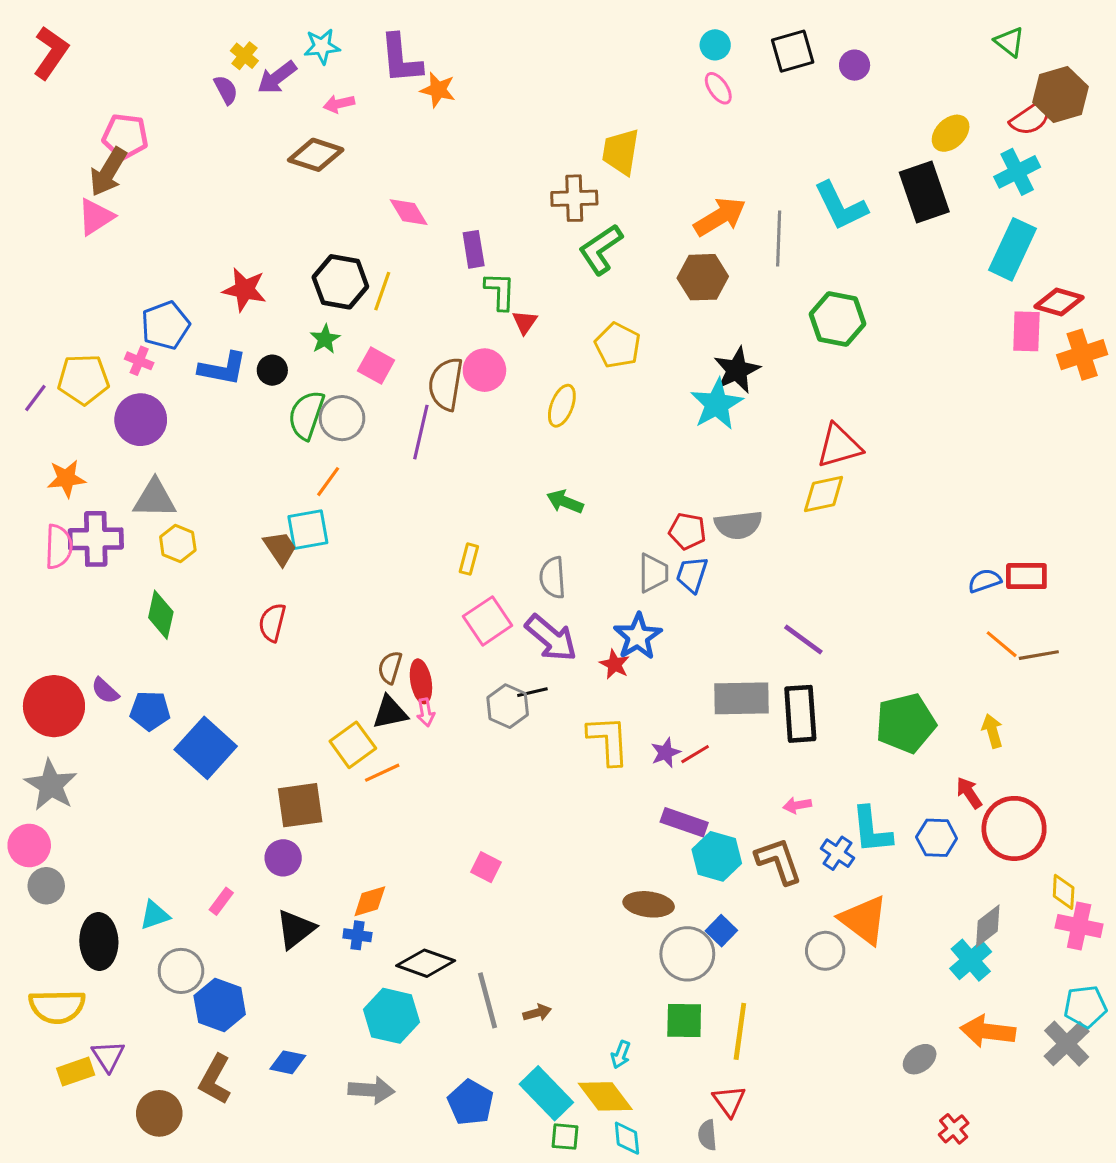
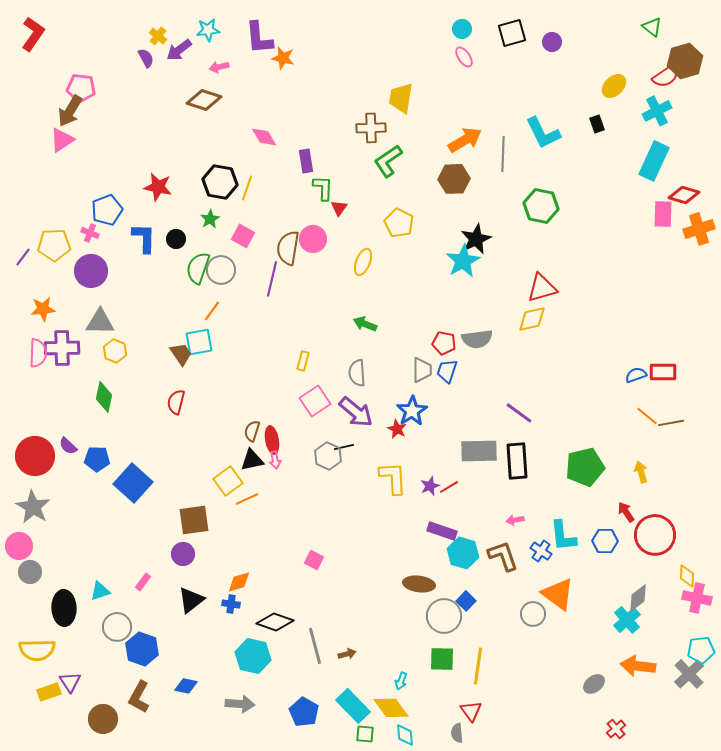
black rectangle: (924, 192) -> (597, 124), size x0.5
blue L-shape: (223, 369) -> (144, 238), turned -100

